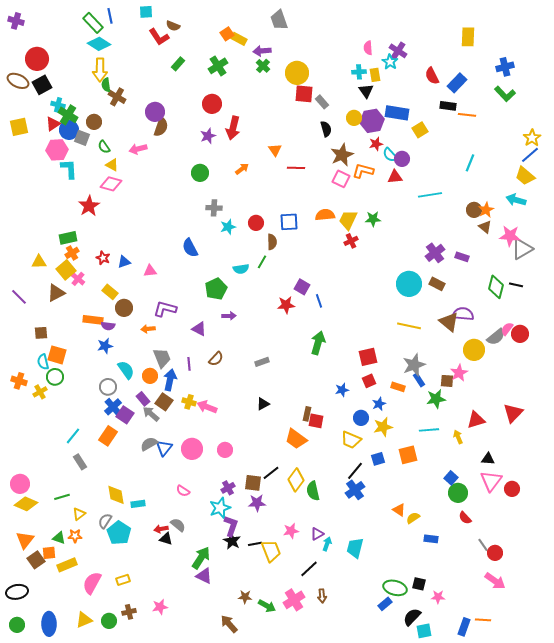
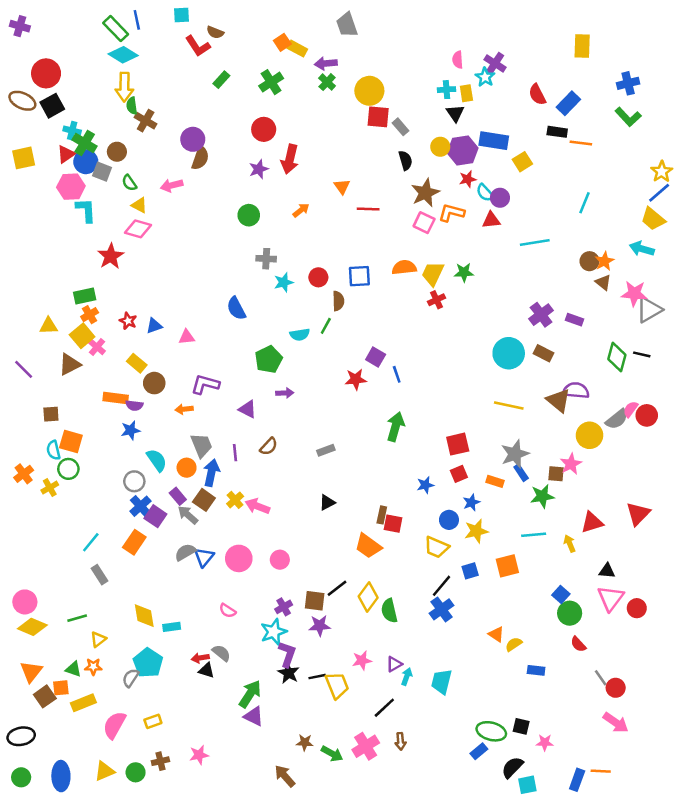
orange cross: (19, 381) -> (24, 474), turned 35
yellow cross: (189, 402) -> (235, 500), turned 32
gray semicircle: (105, 521) -> (131, 678), moved

